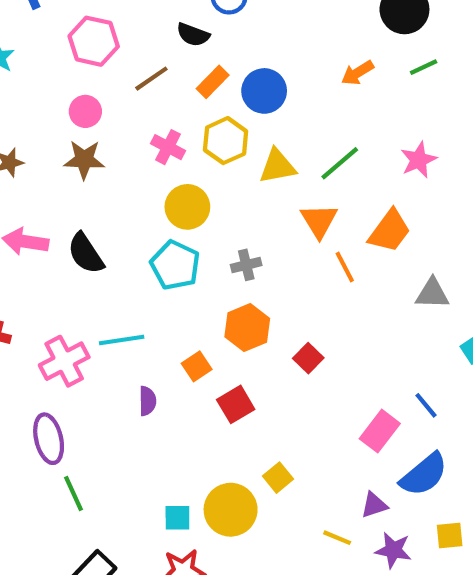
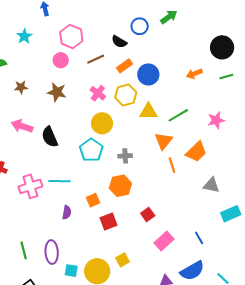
pink circle: (85, 111) -> (61, 60), moved
red square: (308, 358) -> (148, 215), moved
pink rectangle: (380, 431) -> (164, 241), moved
purple ellipse: (49, 439) -> (52, 252), moved

